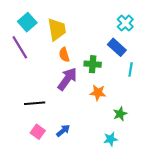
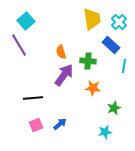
yellow trapezoid: (57, 29) -> (92, 19), moved
pink square: (38, 132) -> (36, 125), turned 32

